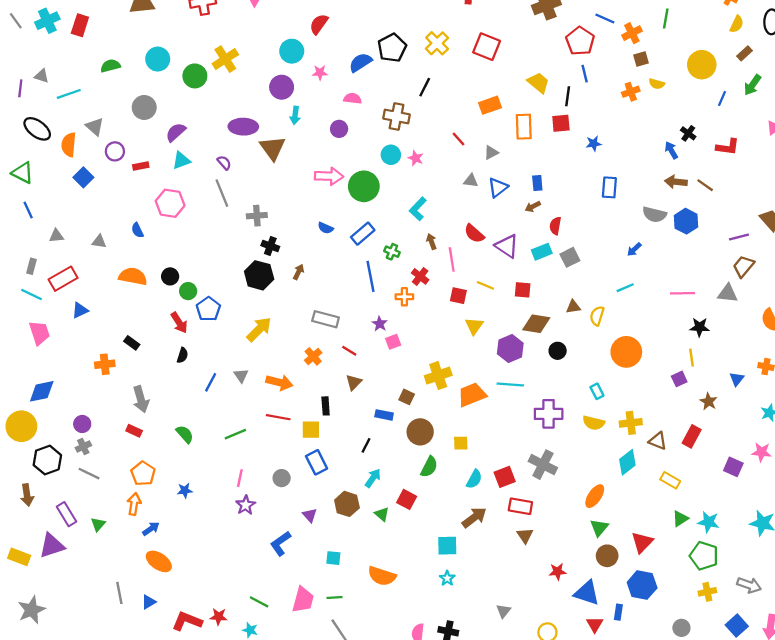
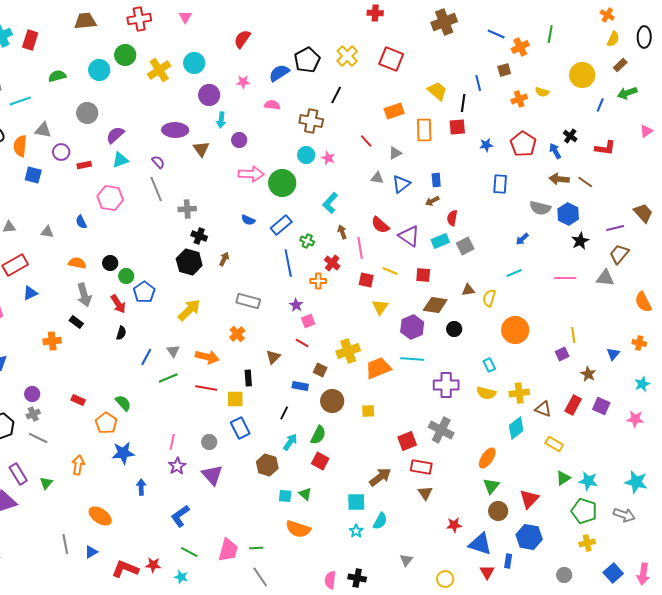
red pentagon: (580, 41) -> (523, 144), moved
cyan circle: (292, 51) -> (194, 63), moved
brown square: (641, 59) -> (504, 70), moved
green circle: (195, 76) -> (125, 55), moved
green arrow: (752, 85) -> (627, 93), turned 36
gray triangle: (95, 127) -> (43, 130), turned -30
purple circle: (339, 129) -> (239, 140), moved
brown triangle: (273, 148) -> (201, 149), size x0.7
blue square: (83, 177) -> (33, 175), turned -30
orange semicircle: (133, 276) -> (77, 263), size x0.7
black star: (699, 327) -> (580, 241), moved, turned -30
red line: (349, 351) -> (302, 343), moved
gray arrow: (141, 399) -> (84, 295), moved
green line: (235, 434) -> (168, 378), moved
green semicircle: (429, 467) -> (318, 435), moved
purple square: (733, 467) -> (601, 406), moved
orange pentagon: (143, 474) -> (106, 423), moved
cyan semicircle: (474, 479) -> (380, 521), moved
blue star: (185, 490) -> (123, 453), size x1.6
green triangle: (382, 514) -> (305, 494), moved
purple triangle: (310, 515) -> (212, 475), moved, size x1.6
blue arrow: (151, 529) -> (141, 487), moved, turned -56
blue L-shape: (280, 543) -> (180, 516), moved
cyan square: (333, 558) -> (285, 496), moved
gray arrow: (749, 585) -> (624, 515), moved

